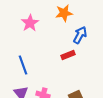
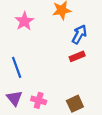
red rectangle: (68, 55) -> (77, 56), moved

